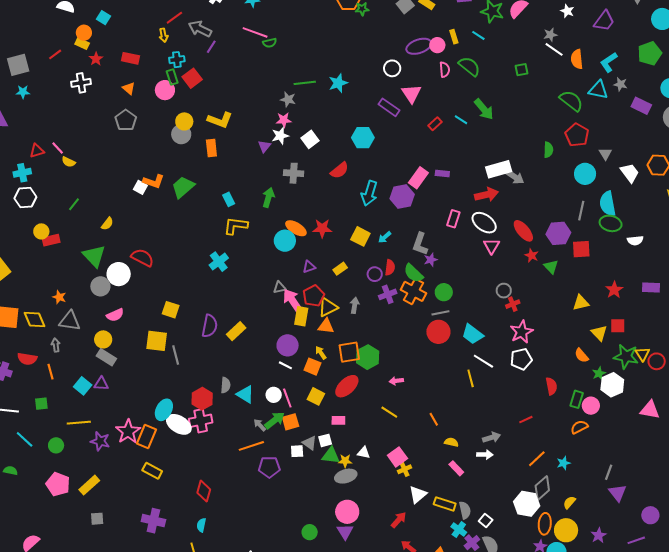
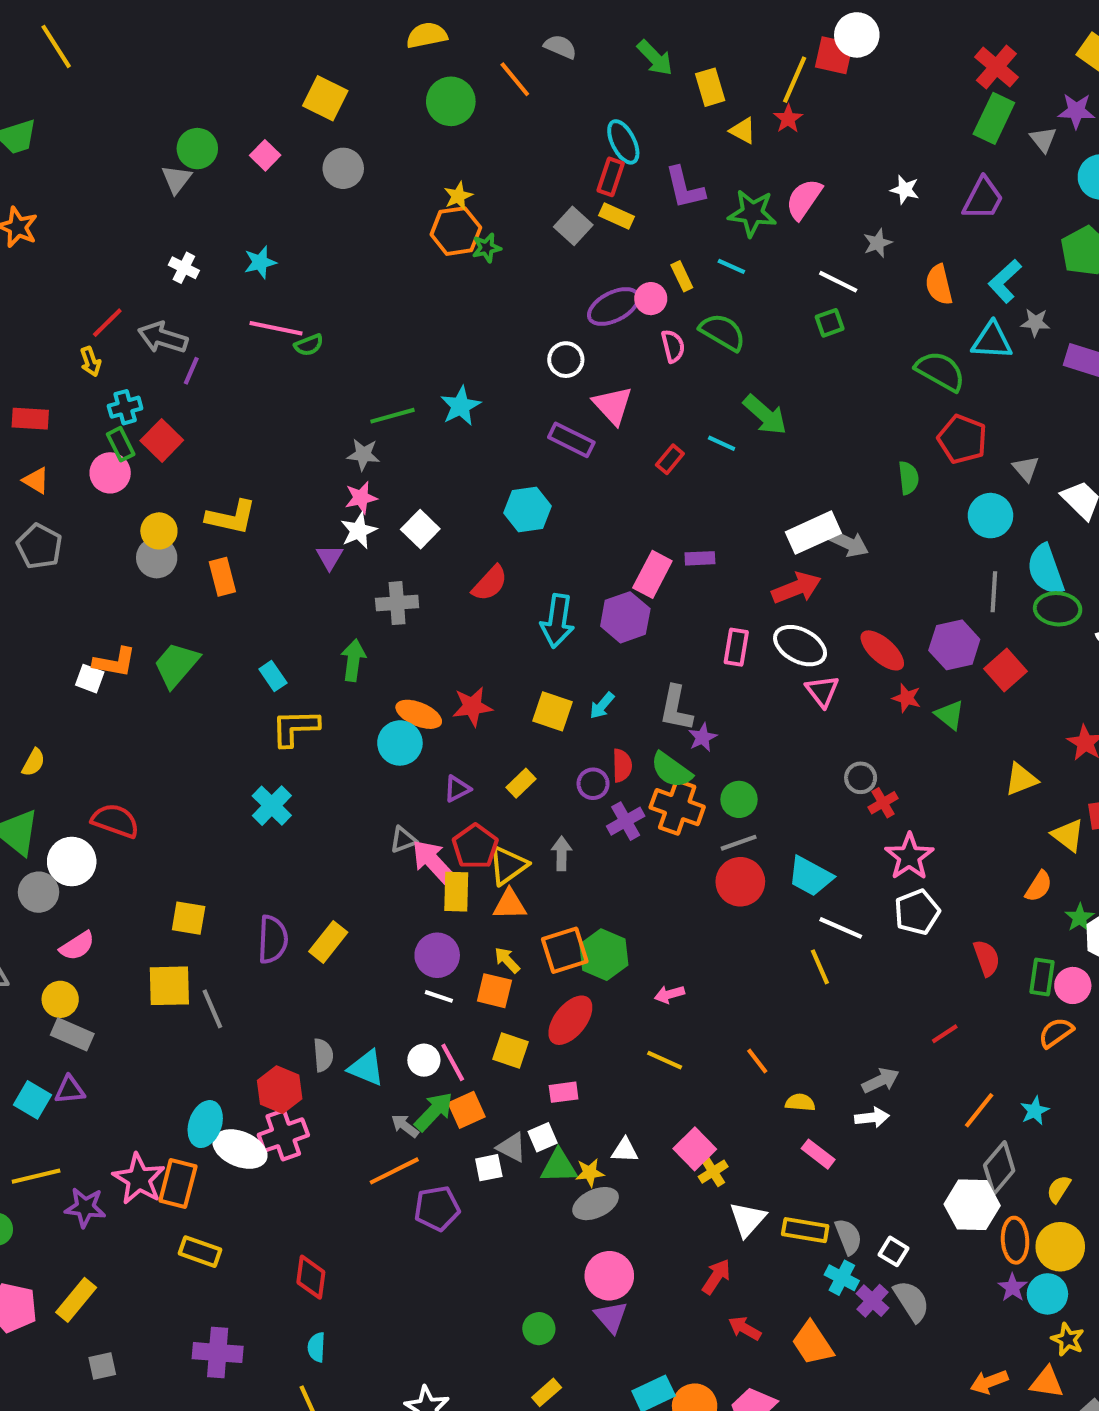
white line: (554, 49) -> (838, 282), moved
red square: (581, 249) -> (1006, 670), turned -30
orange semicircle: (582, 356) -> (1039, 886), turned -98

